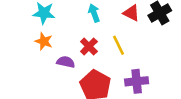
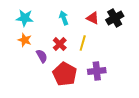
yellow line: (119, 45) -> (83, 43), turned 42
purple semicircle: (66, 62) -> (42, 56), turned 48

